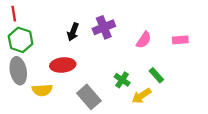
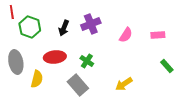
green hexagon: (21, 40) -> (30, 27), moved
green rectangle: (156, 75) -> (167, 66), moved
green cross: (122, 80) -> (87, 61), moved
yellow semicircle: (42, 90) -> (37, 79), turned -72

